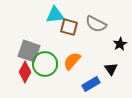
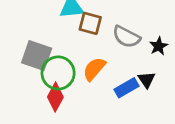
gray semicircle: (96, 24) -> (126, 37), moved
red diamond: (25, 72) -> (55, 97), moved
blue rectangle: (91, 84) -> (126, 88), moved

